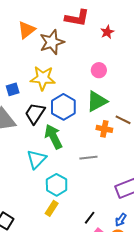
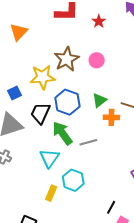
brown star: (52, 42) -> (67, 59), moved
green triangle: (97, 101) -> (99, 100), moved, size x0.7
gray line: (88, 158) -> (88, 142), moved
yellow rectangle: (52, 208) -> (51, 193), moved

